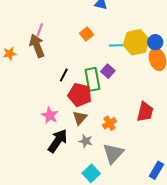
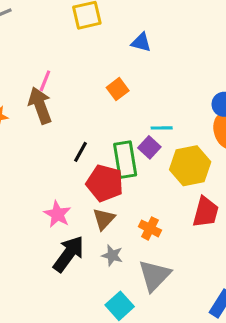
yellow hexagon: (136, 42) -> (190, 166), moved
cyan line: (116, 45) -> (162, 128), moved
orange cross: (110, 123) -> (150, 228), turned -32

